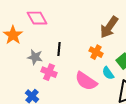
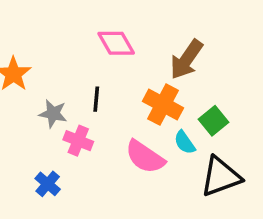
pink diamond: (37, 18) -> (116, 43), moved
orange cross: (96, 52) -> (163, 105), size x1.5

